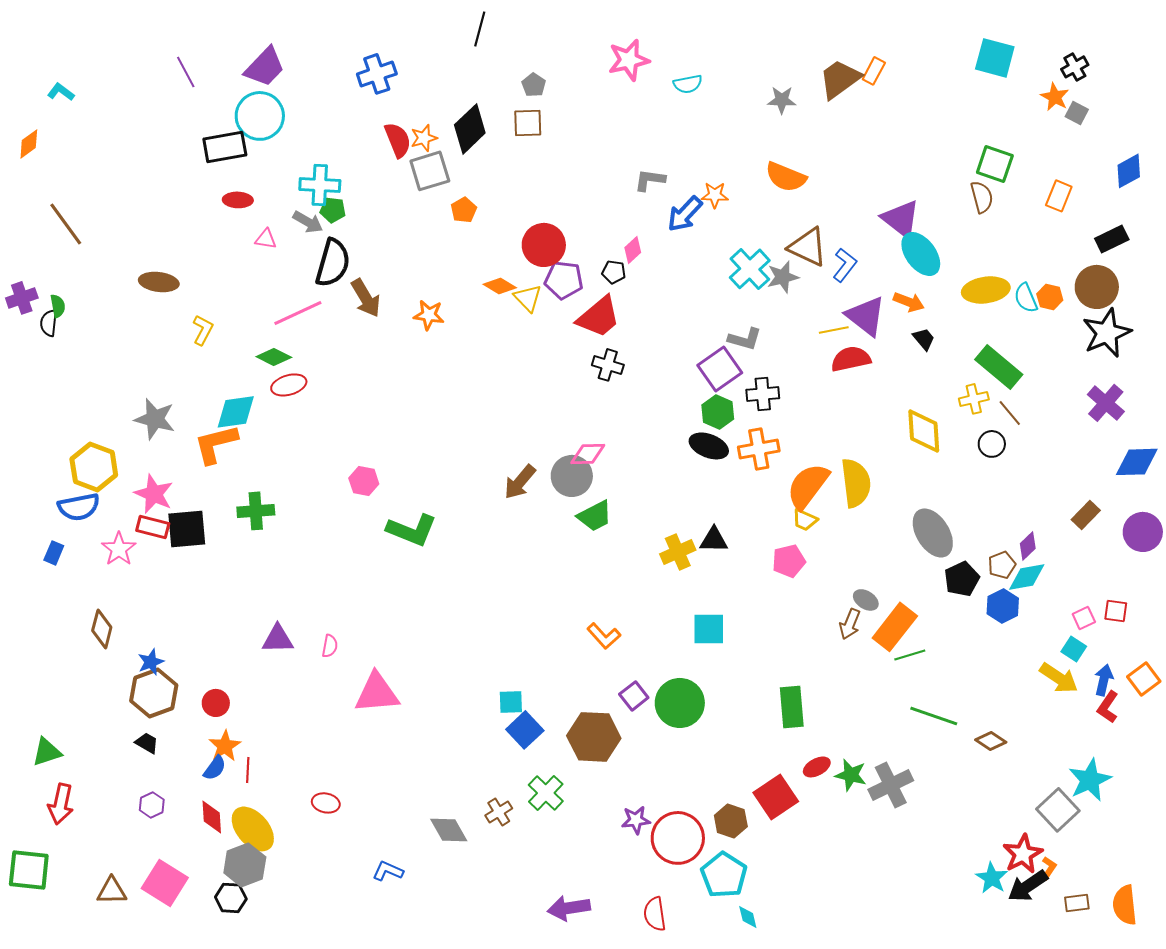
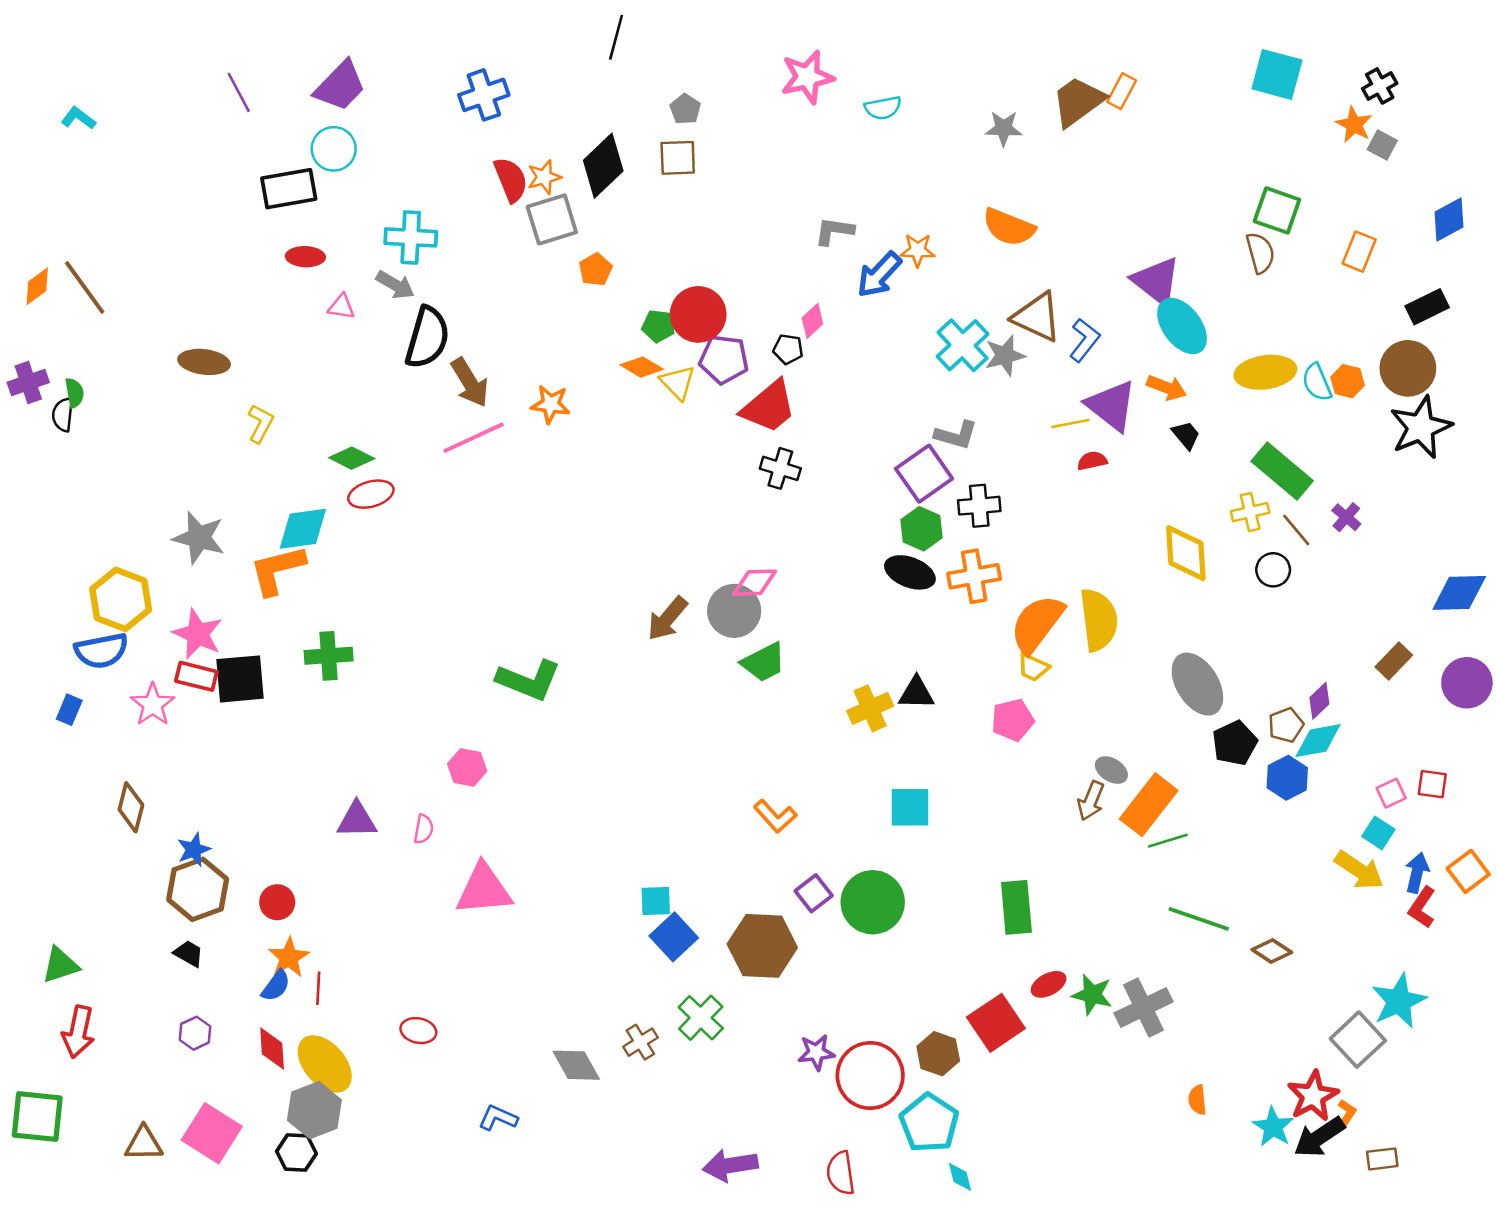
cyan circle: (260, 116) -> (334, 149), size x0.7
orange diamond: (29, 144) -> (37, 286), moved
green pentagon: (333, 210) -> (658, 326), moved
pink line: (298, 313) -> (474, 438), moved
red semicircle: (851, 359) -> (1092, 461), size x0.6
purple cross: (1106, 403) -> (1346, 517), moved, size x0.6
pink hexagon: (364, 481) -> (467, 767), moved
orange semicircle: (1125, 905) -> (1197, 1100), moved, size x0.6

